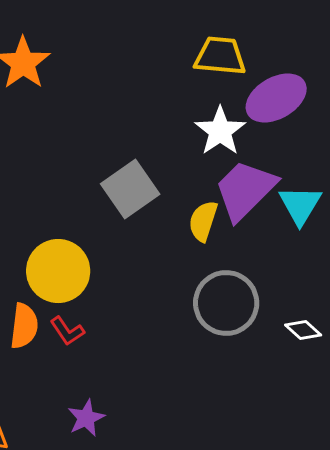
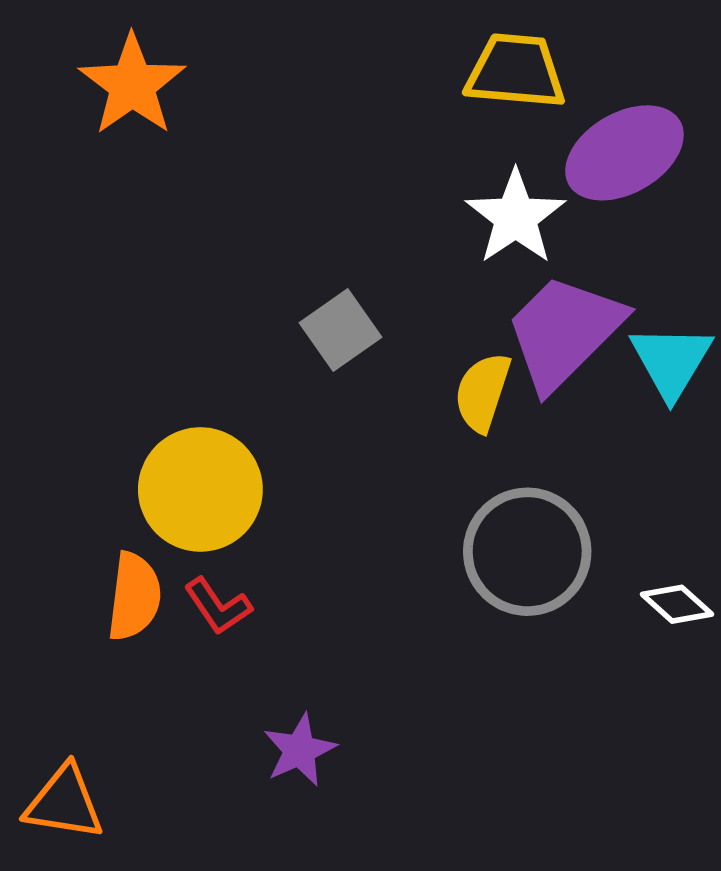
gray square: (130, 189) -> (340, 330), size x0.7
purple star: (86, 418) -> (300, 750), moved

